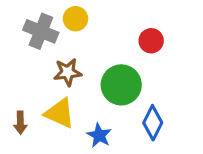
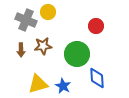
yellow triangle: (60, 113) -> (38, 84), moved, turned -40
brown arrow: (20, 123) -> (21, 50), moved
blue diamond: (153, 123) -> (97, 78), turned -30

